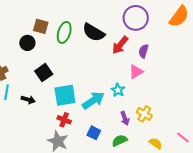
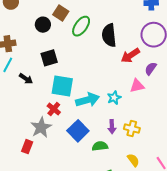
black semicircle: (94, 32) -> (109, 35), turned 35
yellow cross: (144, 114) -> (132, 129), turned -35
blue square: (94, 133) -> (78, 131), size x1.5

